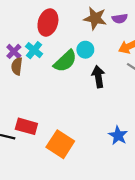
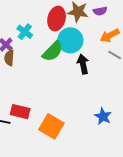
red ellipse: (48, 23) -> (57, 19), moved
cyan cross: (34, 50) -> (25, 32), moved
cyan circle: (85, 50) -> (70, 40), size x1.6

